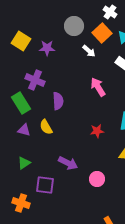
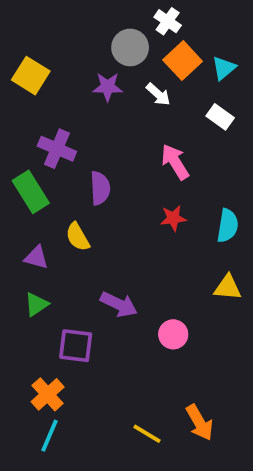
white cross: (110, 12) -> (168, 21), moved
purple star: (47, 48) -> (108, 87), moved
purple triangle: (24, 130) -> (36, 257), moved
red star: (97, 131) -> (173, 218), moved
orange cross: (21, 203) -> (48, 394), moved, turned 30

